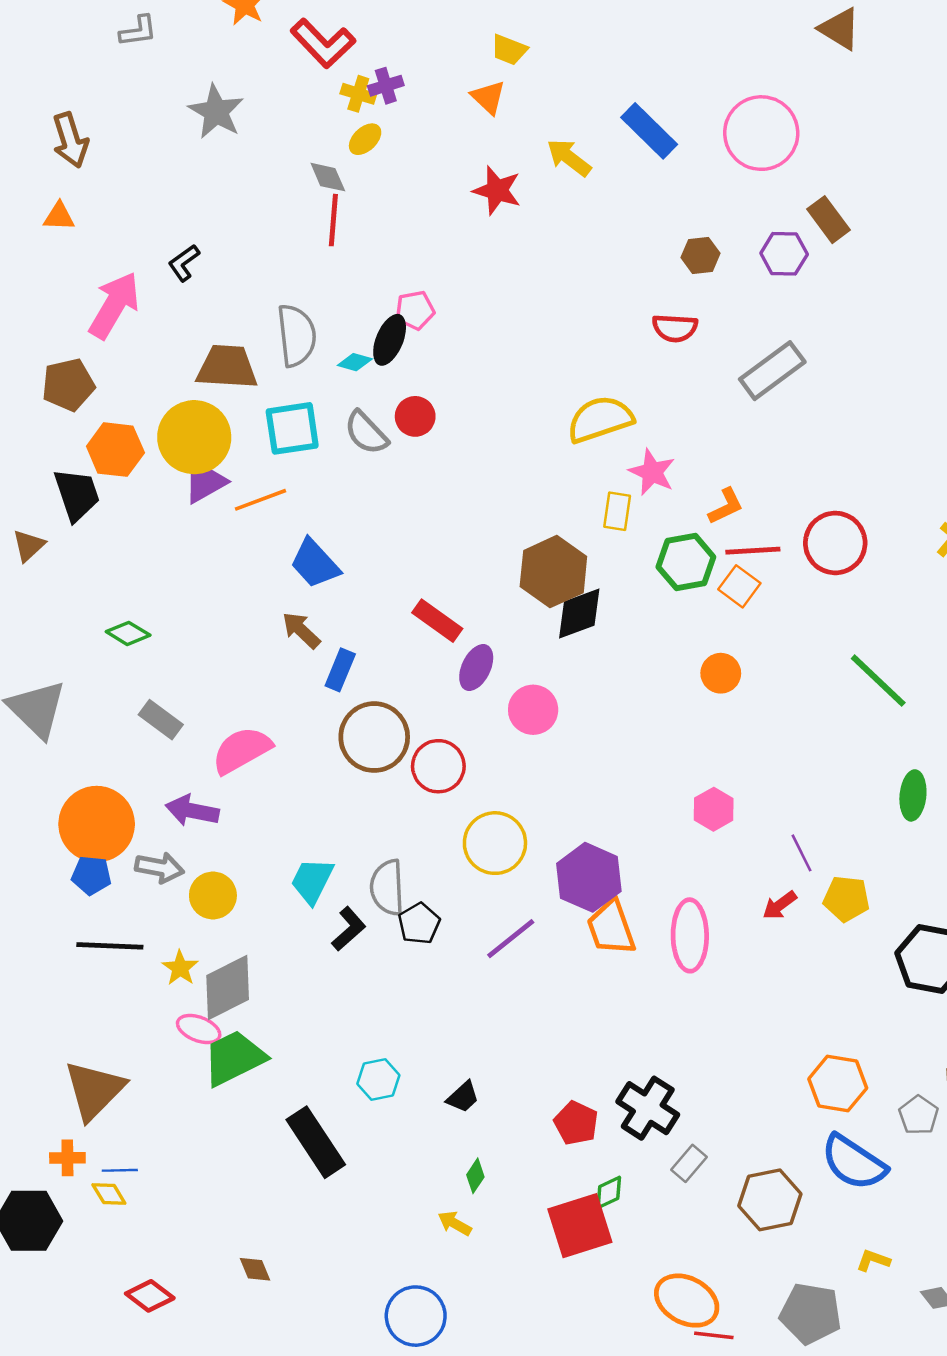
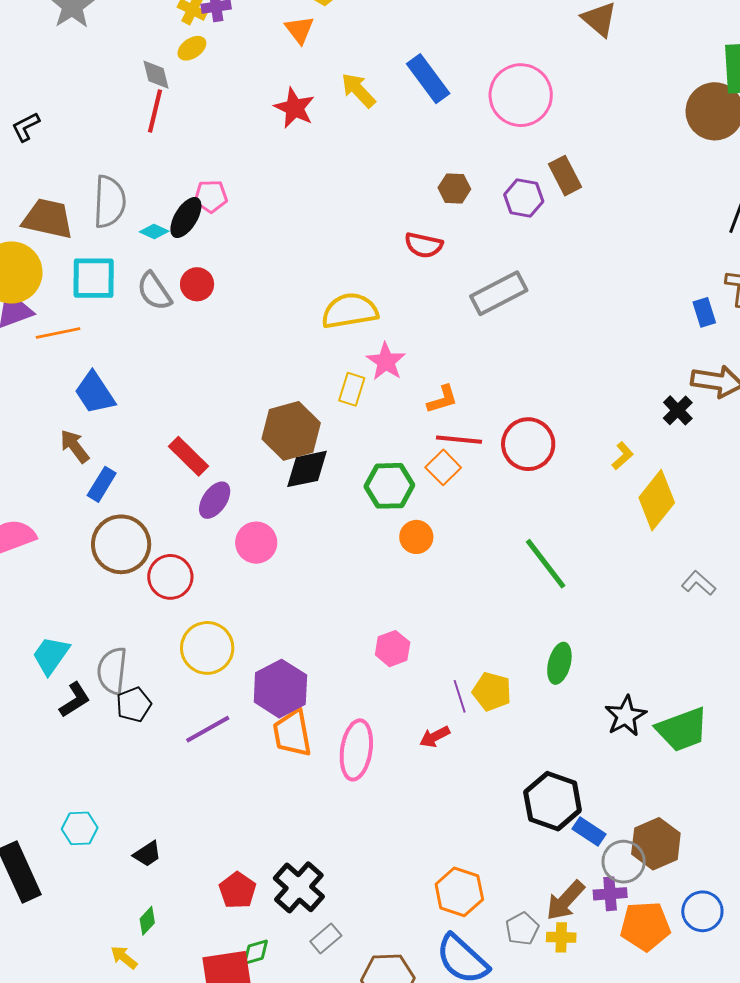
green hexagon: (686, 562) -> (389, 486), moved
yellow pentagon: (846, 899) -> (492, 692), moved

